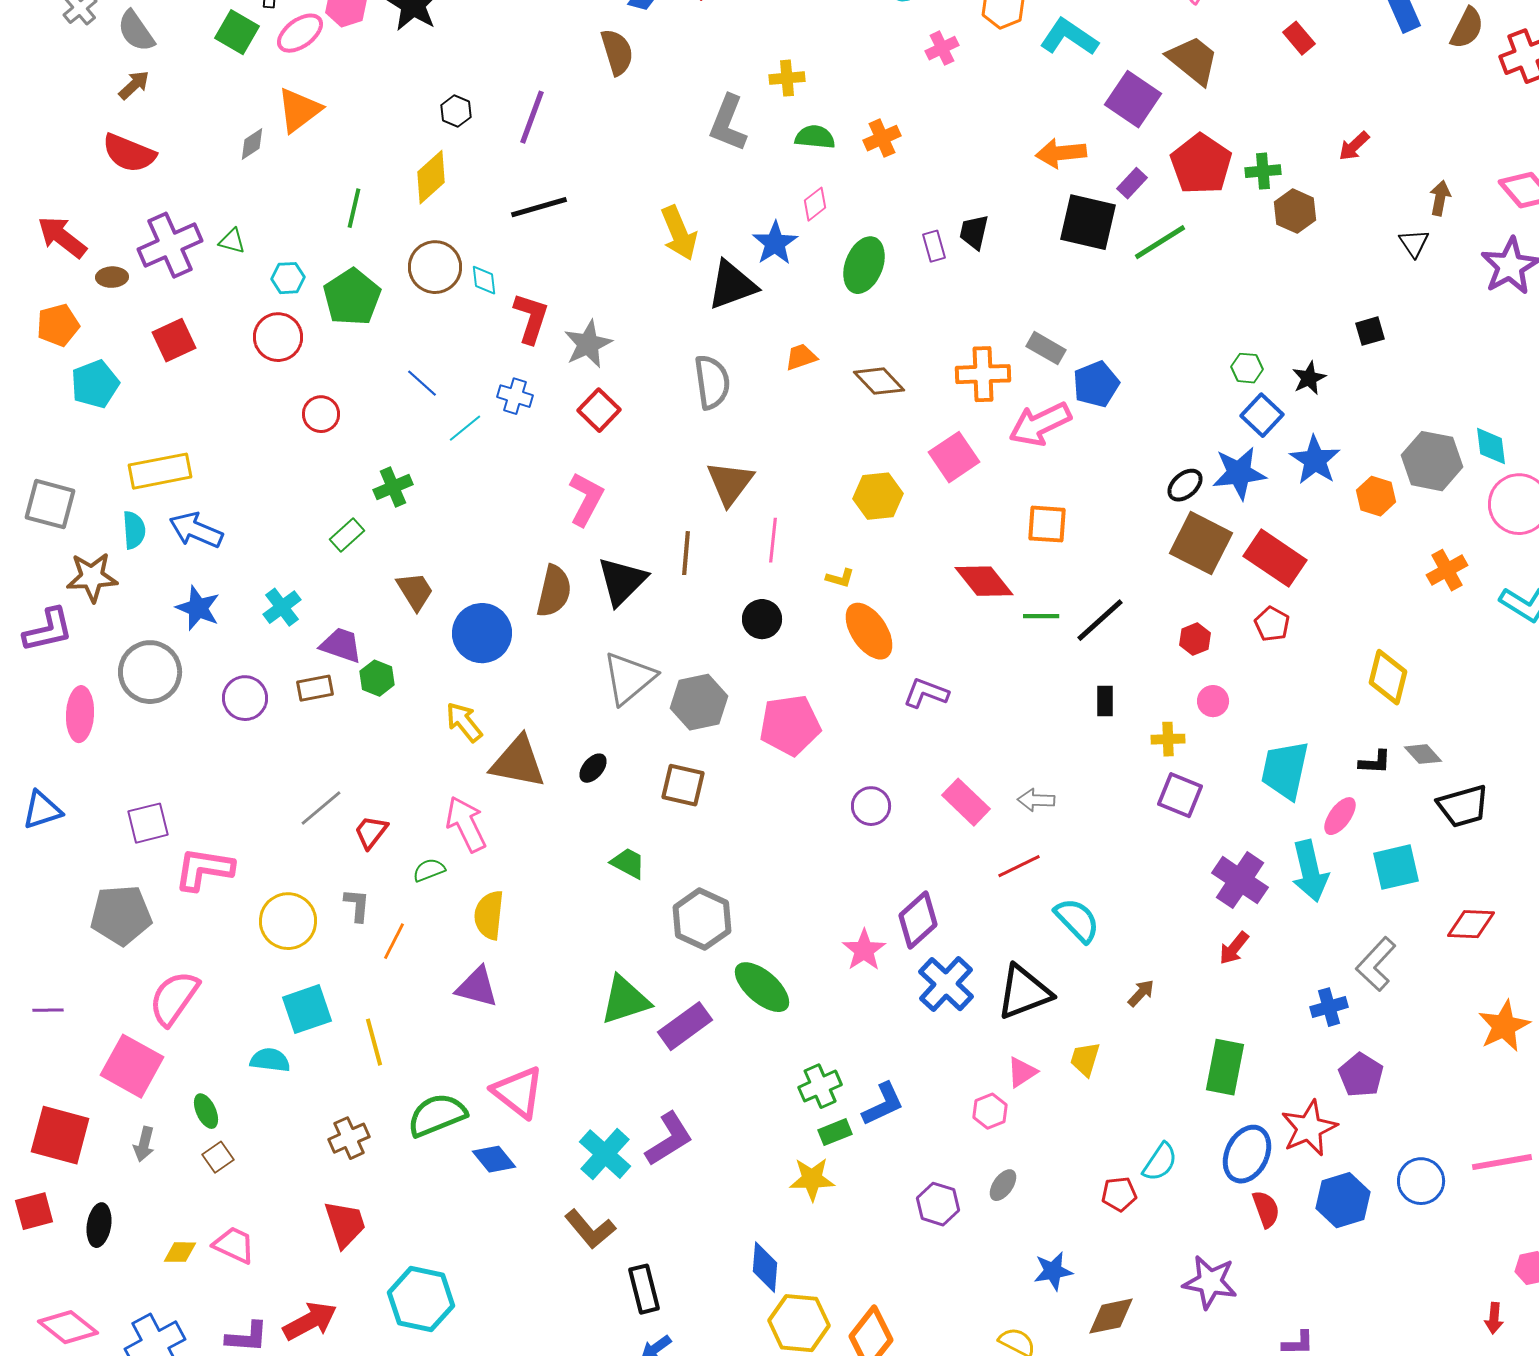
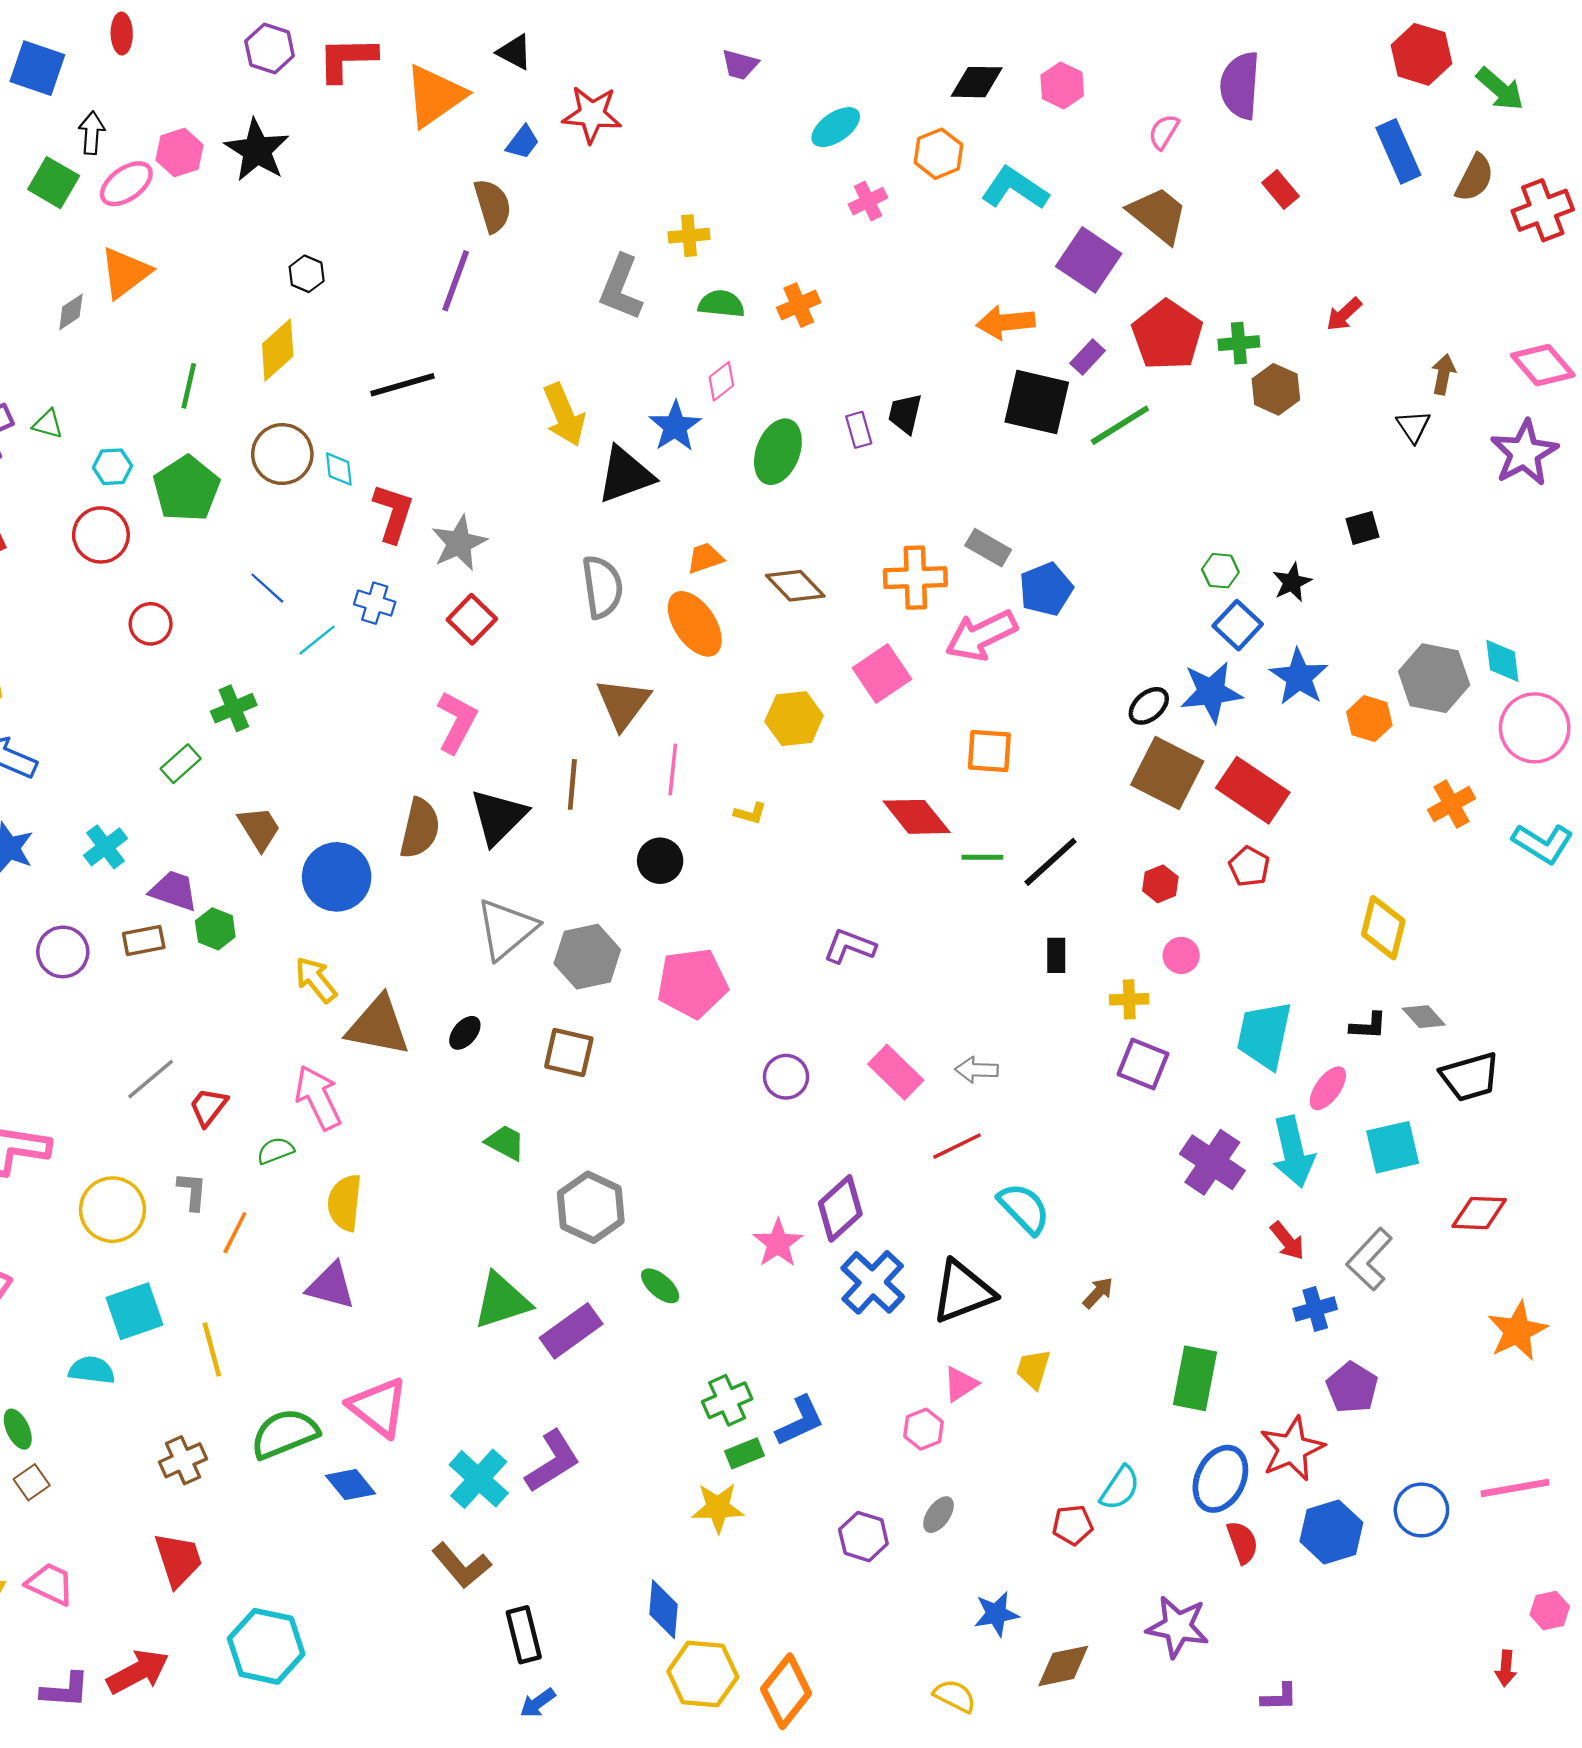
purple line: (532, 117) -> (456, 281), moved
orange ellipse: (869, 631) -> (695, 624), moved
red arrow: (1234, 948) -> (1287, 1241), moved, turned -78
green ellipse: (762, 987) -> (660, 1286), size x0.6

